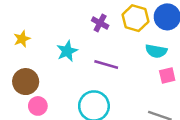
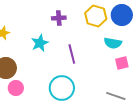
purple cross: (100, 23) -> (59, 18), moved, turned -32
purple line: (106, 64) -> (72, 54), turned 60

